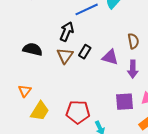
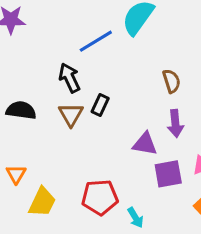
black arrow: (67, 31) -> (69, 78), turned -42
purple triangle: (110, 57) -> (145, 144), moved

